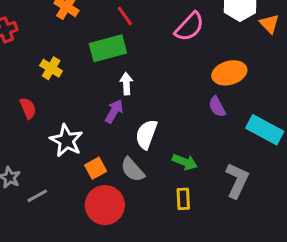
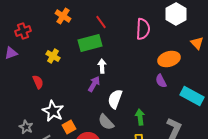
orange triangle: (269, 24) -> (197, 43), moved
pink semicircle: (189, 27) -> (143, 29), turned -40
white star: (66, 140) -> (53, 111), moved
green arrow: (185, 162) -> (140, 117), turned -119
orange square: (96, 168) -> (69, 127), moved

